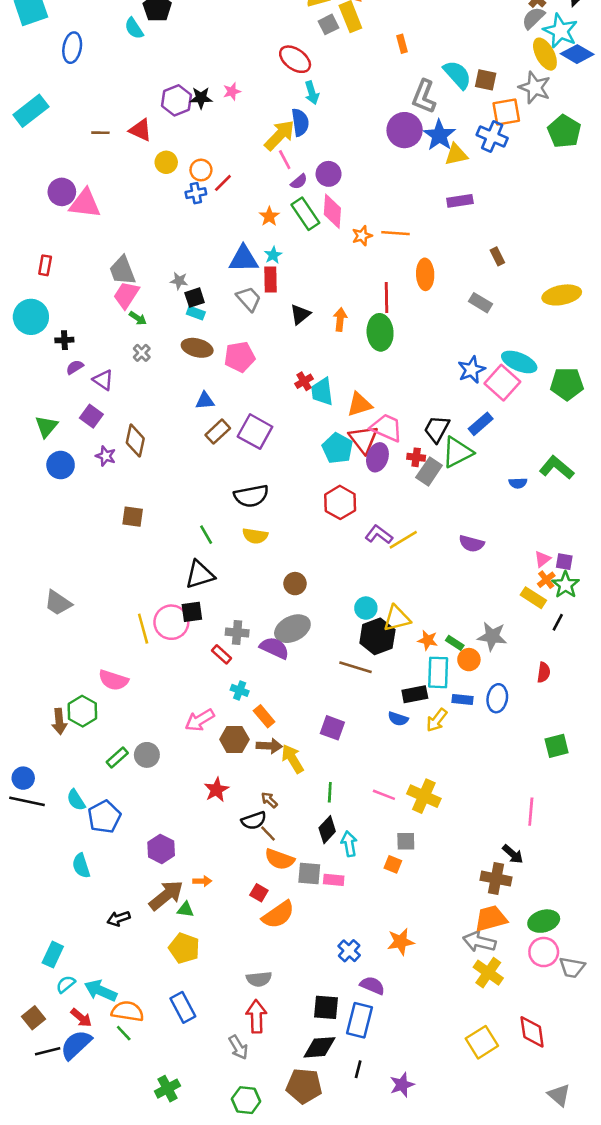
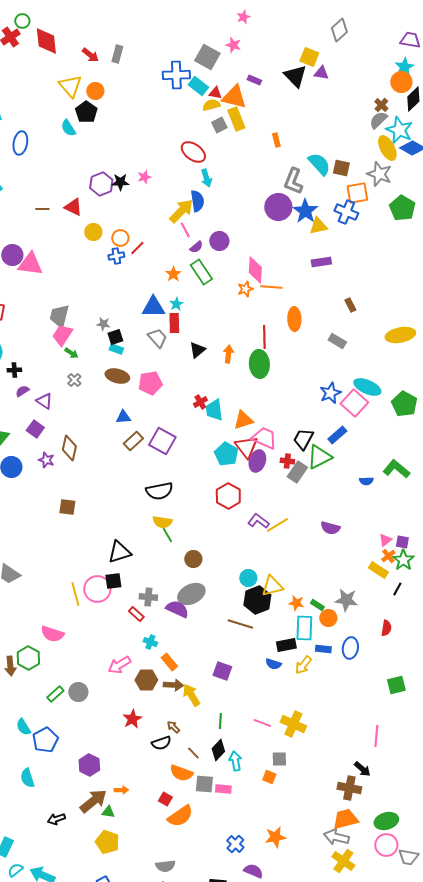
pink diamond: (332, 211) -> (255, 270), moved
gray trapezoid: (122, 270) -> (59, 316), turned 35
green pentagon: (567, 384) -> (404, 404), turned 30
green line: (206, 535) -> (167, 535), moved
brown line: (268, 833) -> (193, 753), moved

